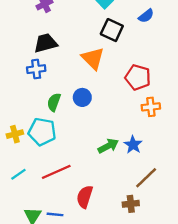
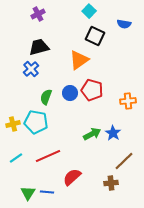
blue semicircle: (146, 16) -> (124, 24), turned 48
orange triangle: (93, 58) -> (79, 60), turned 40
blue cross: (36, 69) -> (31, 69), turned -35
red pentagon: (138, 77) -> (92, 90), moved
red semicircle: (85, 197) -> (72, 177), turned 30

